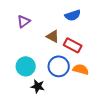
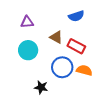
purple triangle: (24, 21) -> (27, 22), turned 32
cyan circle: (26, 66) -> (28, 50), moved

